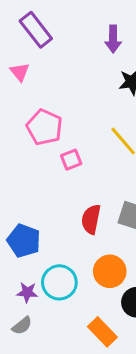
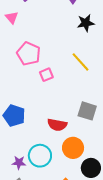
red semicircle: (91, 219) -> (57, 125), moved, turned -90
blue pentagon: (24, 241) -> (14, 116), moved

